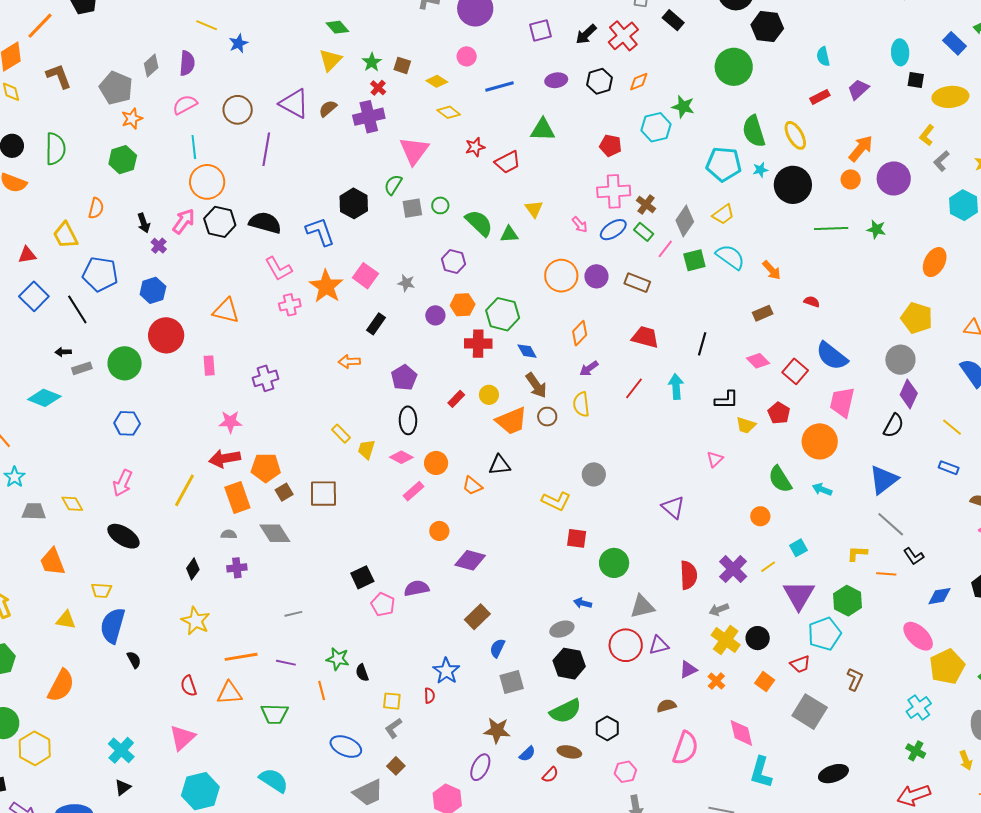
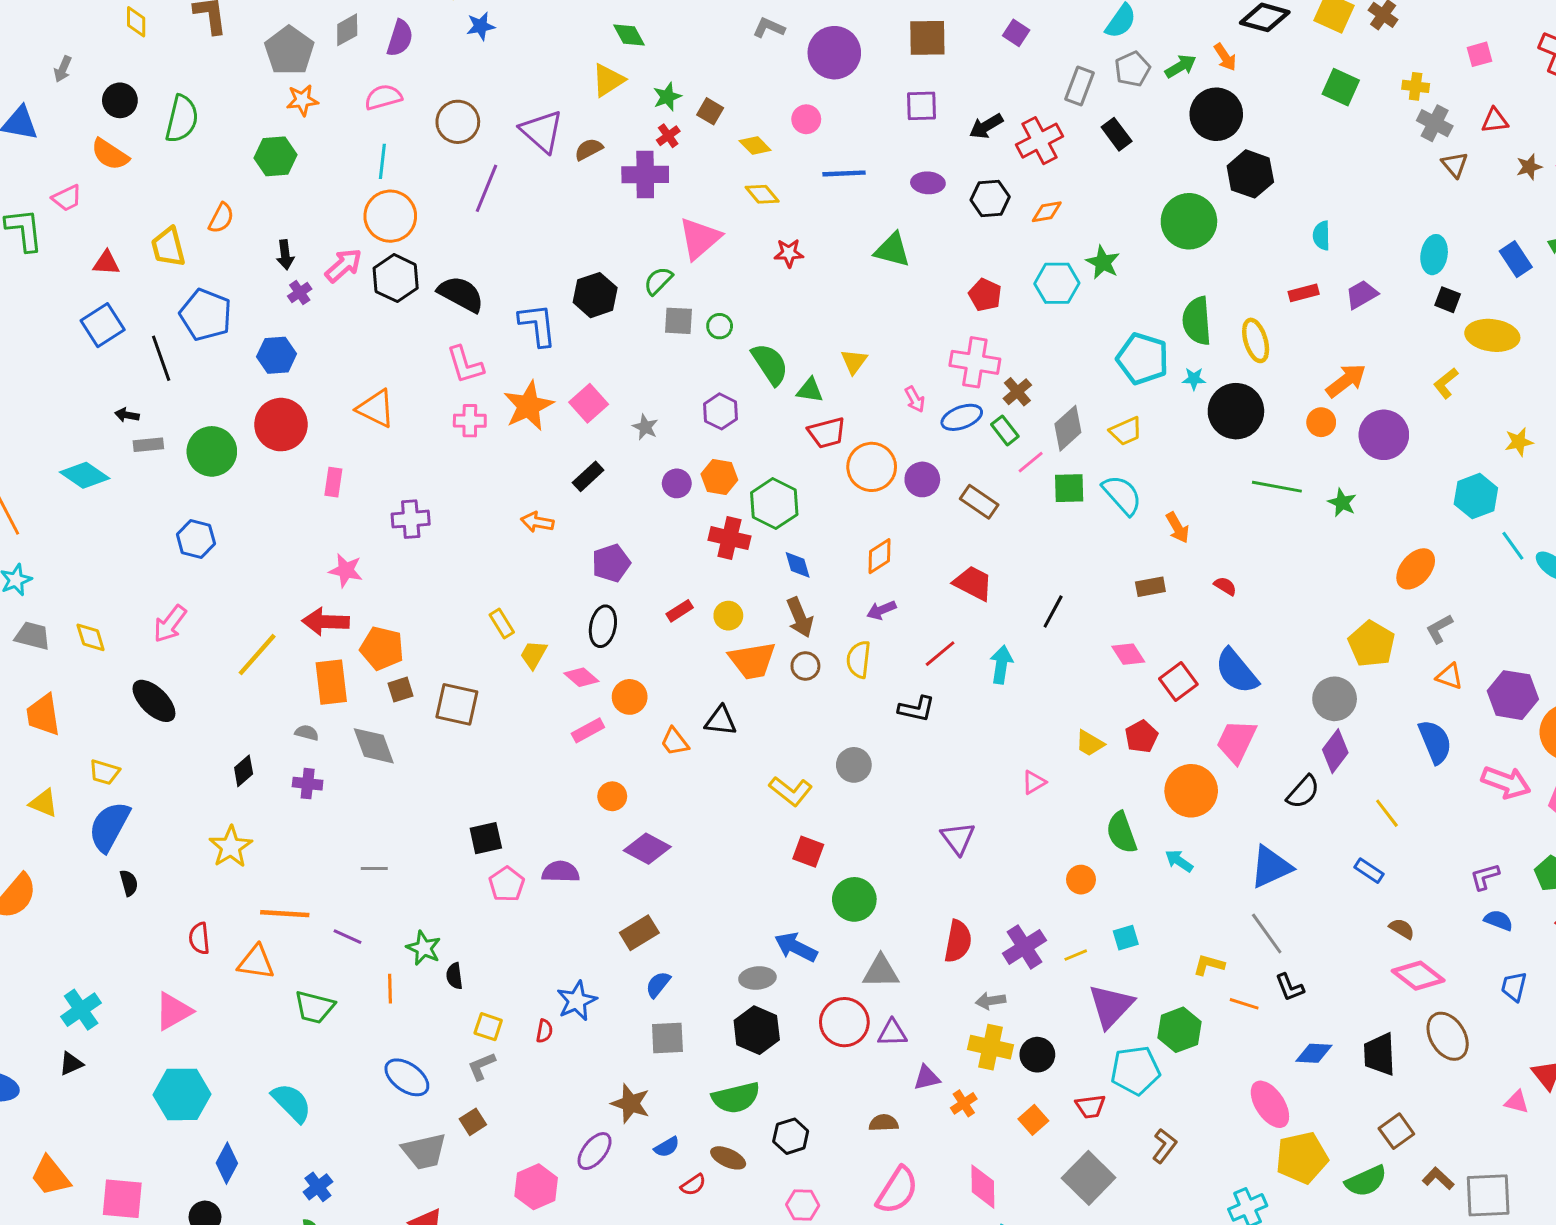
gray L-shape: (941, 161) -> (1439, 629), moved
red trapezoid: (508, 162) -> (827, 433), moved
black L-shape: (726, 400) -> (916, 709), moved
blue arrow: (583, 603) -> (796, 947), size x1.6
yellow cross: (726, 640) -> (991, 1047), turned -36

